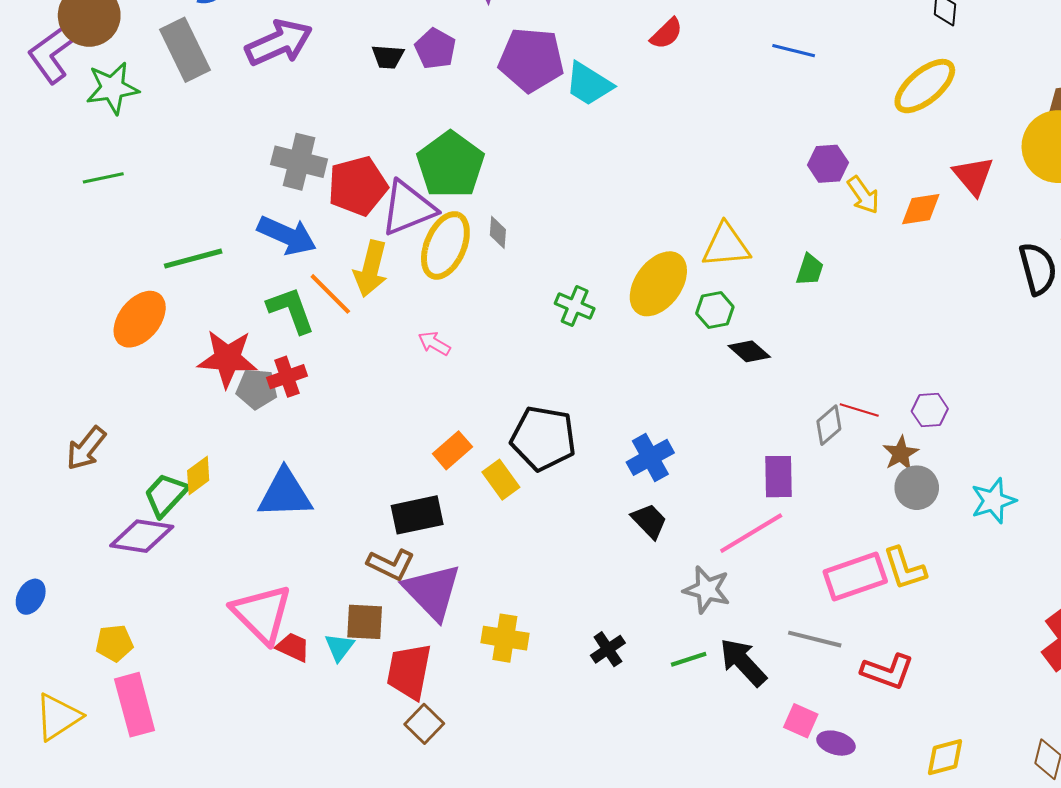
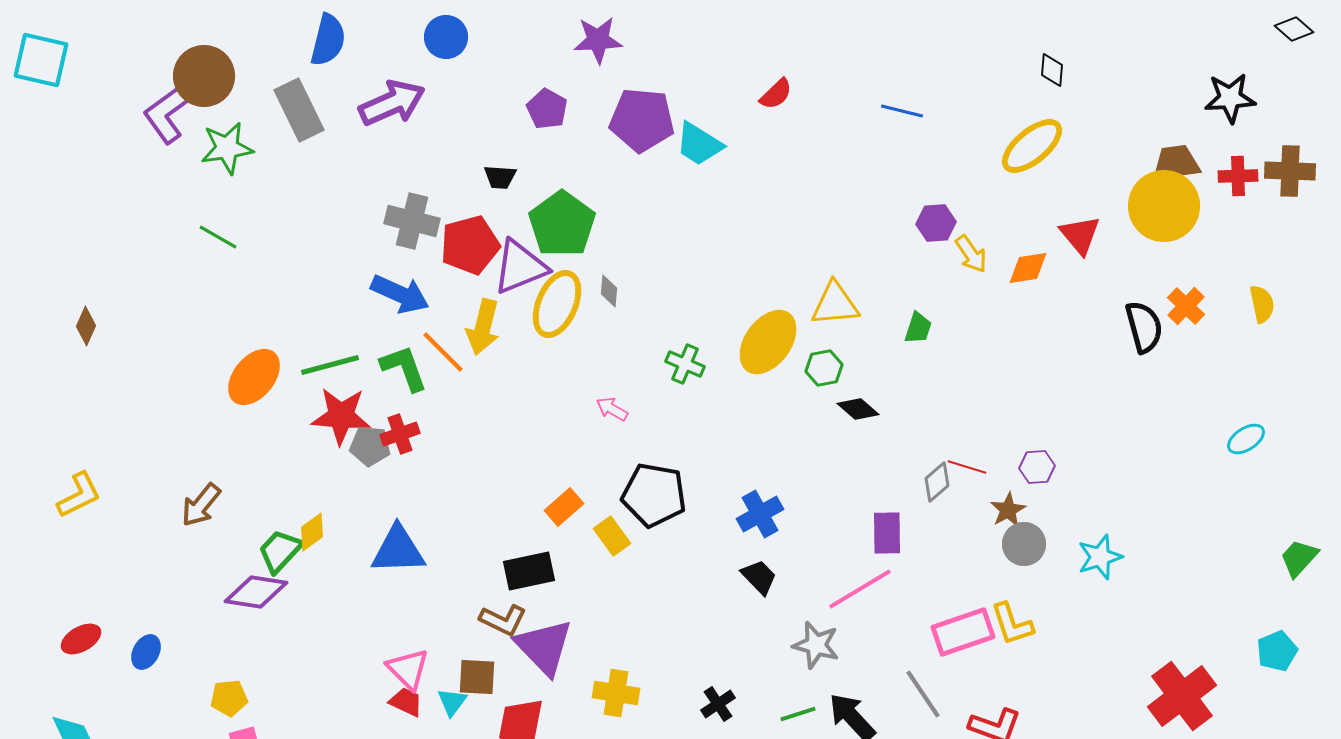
black trapezoid: (388, 57) -> (500, 177), moved
green line: (103, 178) -> (218, 237), turned 42
green line: (193, 259) -> (330, 365), moved
pink arrow: (434, 343) -> (612, 409), moved
pink triangle: (262, 614) -> (408, 669), moved, size x0.7
gray line: (815, 639) -> (923, 694), turned 42

